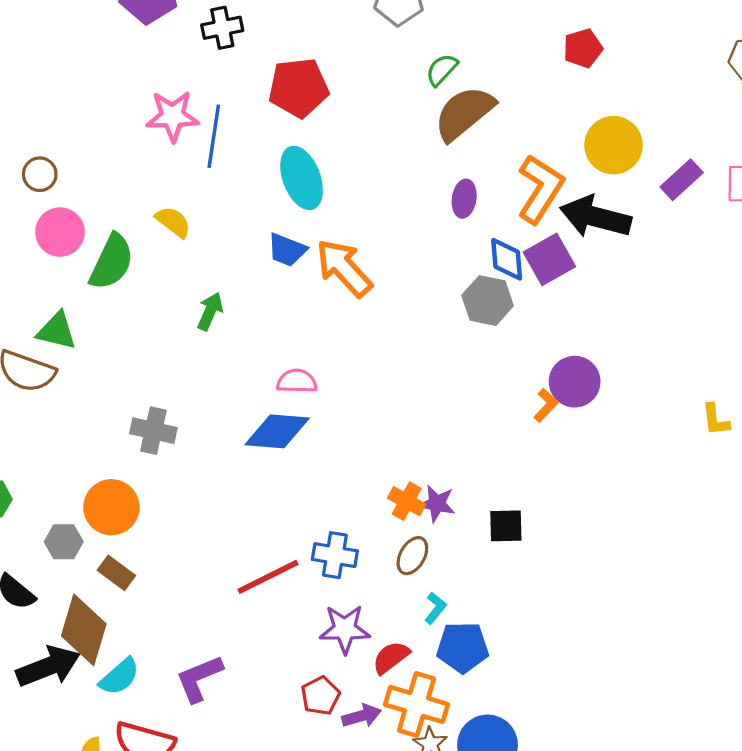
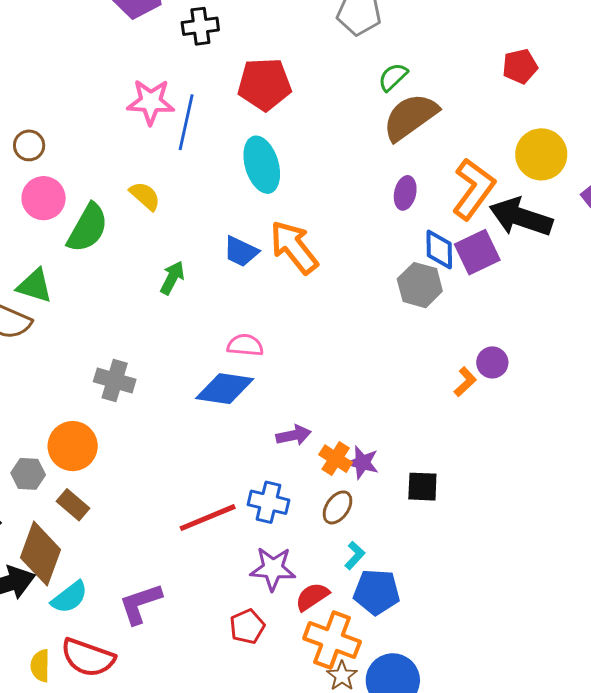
blue trapezoid: (287, 250) -> (241, 252), moved
purple circle: (575, 382) -> (492, 362), size x0.7
purple arrow: (362, 716) -> (294, 435), moved

